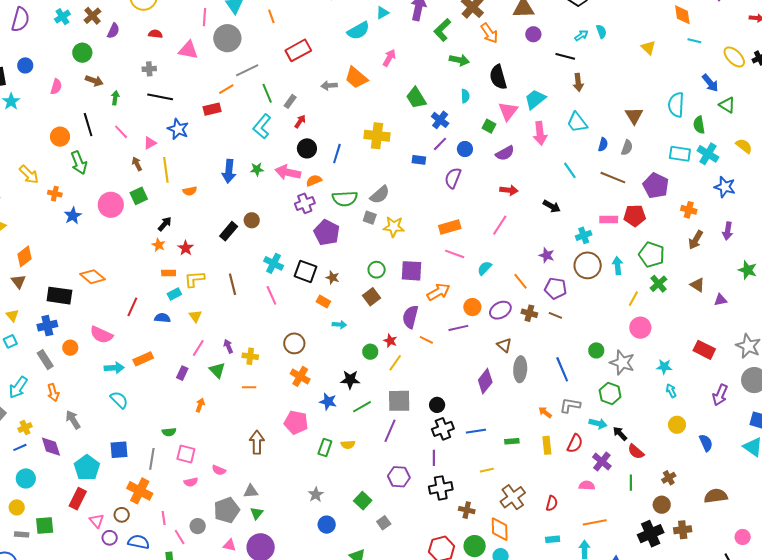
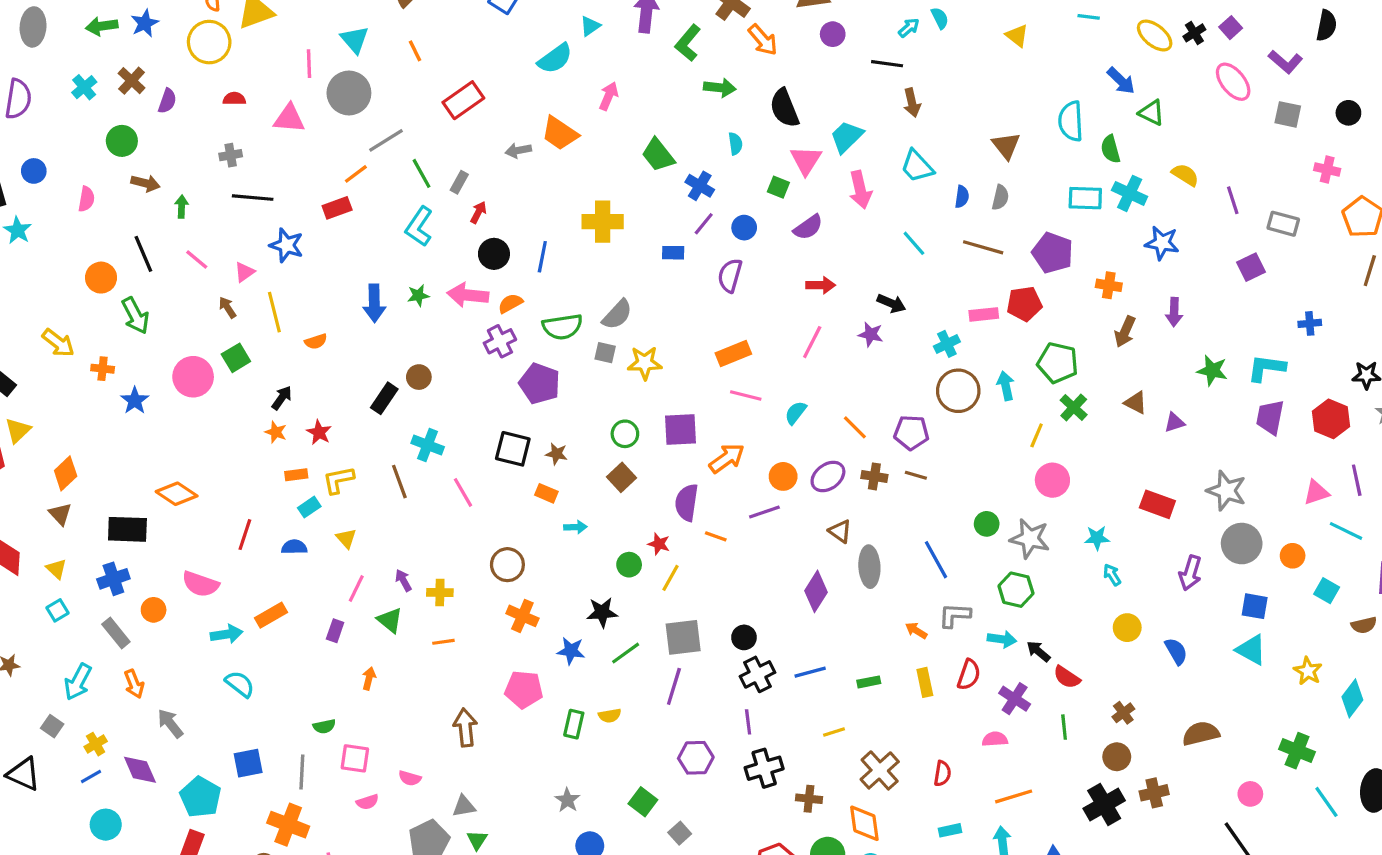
purple star: (547, 255) -> (871, 334), moved
cyan cross: (274, 263) -> (428, 445), moved

